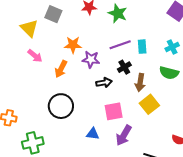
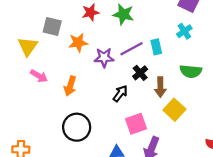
yellow triangle: (29, 28) -> (28, 46), turned 30
orange star: (73, 45) -> (78, 43), moved
cyan cross: (172, 47) -> (184, 31), moved
purple star: (91, 59) -> (104, 58), moved
black arrow: (104, 83) -> (120, 93), turned -35

